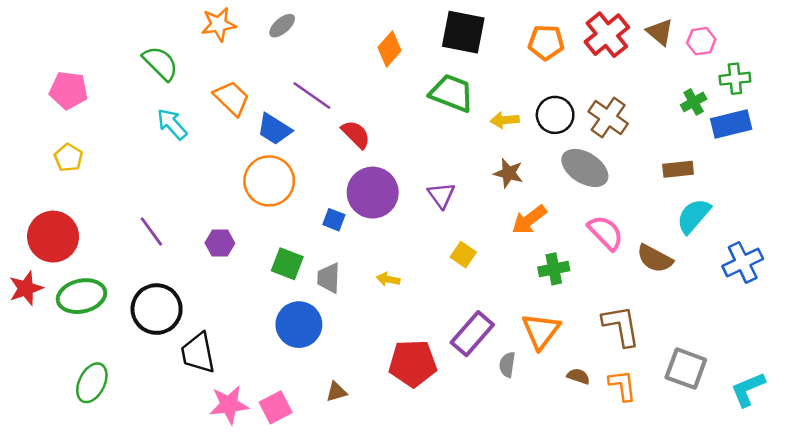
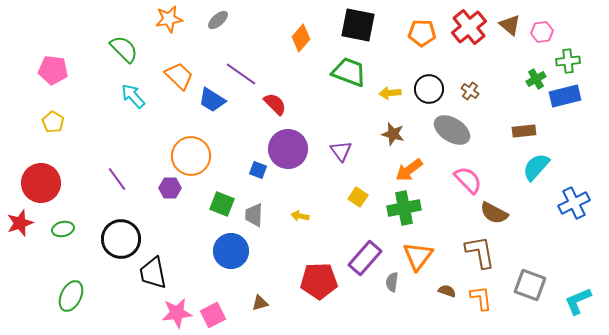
brown cross: (608, 118) -> (470, 91), size x0.6
orange circle: (269, 181) -> (191, 156), moved
brown semicircle: (655, 259) -> (494, 213), moved
green cross: (554, 269) -> (404, 208), moved, size x1.4
green ellipse: (81, 296) -> (63, 229), size x0.6

